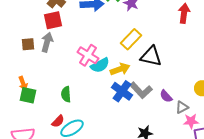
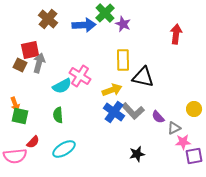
red square: (53, 20) -> (30, 50), moved
yellow rectangle: (131, 39) -> (123, 60), turned -45
brown square: (28, 44) -> (20, 65), turned 32
cyan semicircle: (100, 65) -> (62, 86), moved
red semicircle: (58, 121) -> (33, 142), moved

